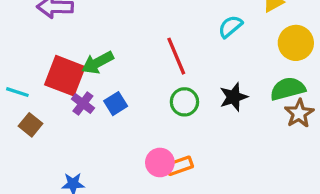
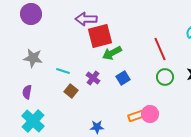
red square: (65, 76) -> (100, 36), moved, turned -35
purple cross: (83, 104) -> (93, 78), moved
orange rectangle: (180, 166) -> (136, 116), moved

